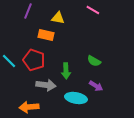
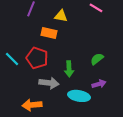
green semicircle: (94, 61) -> (97, 59), turned 112
purple arrow: (96, 86) -> (99, 84), turned -48

